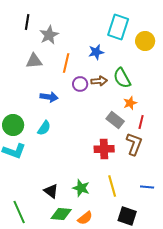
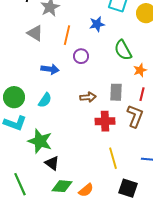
gray triangle: (34, 61) -> (35, 33), turned 36
brown arrow: (99, 81) -> (88, 97), moved
orange star: (130, 103) -> (140, 70), moved
gray rectangle: (115, 120) -> (116, 92), turned 54
green star: (81, 188) -> (40, 141), moved, size x1.4

